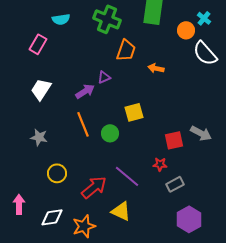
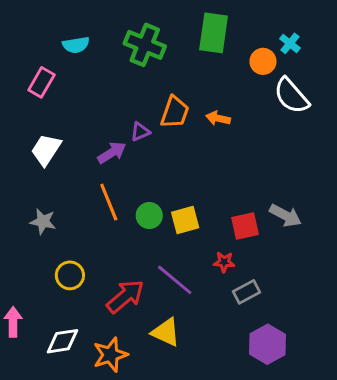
orange trapezoid: (126, 50) -> (175, 112), moved
yellow square: (134, 112) -> (185, 220), moved

